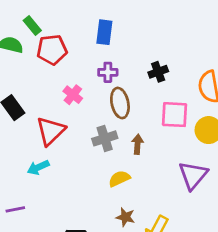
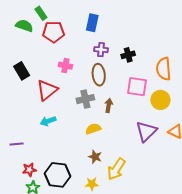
purple cross: (108, 72) -> (101, 50), moved
pink cross: (73, 95) -> (65, 66), turned -32
cyan arrow: (38, 167) -> (48, 121), moved

